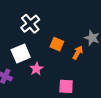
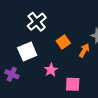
orange square: (57, 44) -> (63, 42), turned 32
pink star: (36, 69) -> (51, 70), moved

